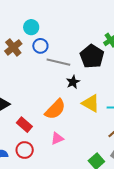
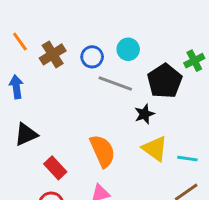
cyan circle: (31, 27) -> (128, 49), moved
black star: (73, 82) -> (144, 114), moved
orange semicircle: (55, 109) -> (103, 151), turned -75

